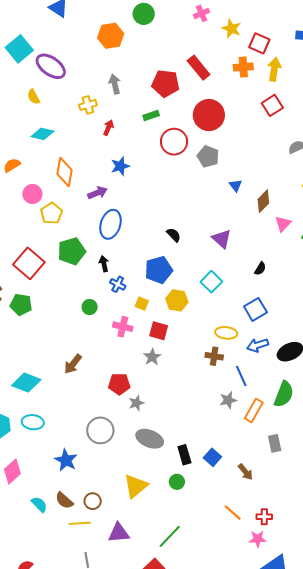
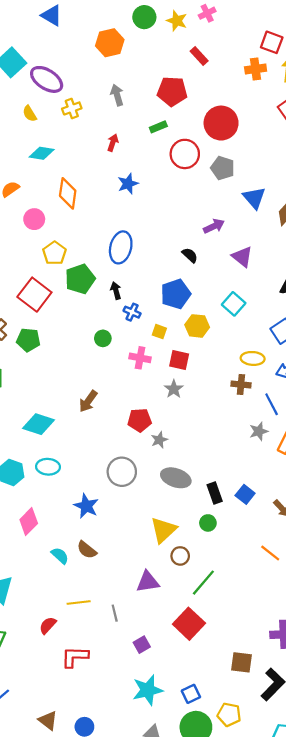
yellow star: (231, 29) -> (177, 21), moved
red rectangle: (199, 68) -> (199, 56), moved, size x0.7
yellow cross: (88, 105) -> (72, 108), moved
blue triangle: (236, 185) -> (254, 198), size x1.6
purple arrow: (98, 193) -> (214, 226), moved
yellow pentagon: (51, 213) -> (54, 253), moved
brown circle: (93, 501) -> (180, 556), moved
yellow line: (80, 523) -> (79, 603), moved

